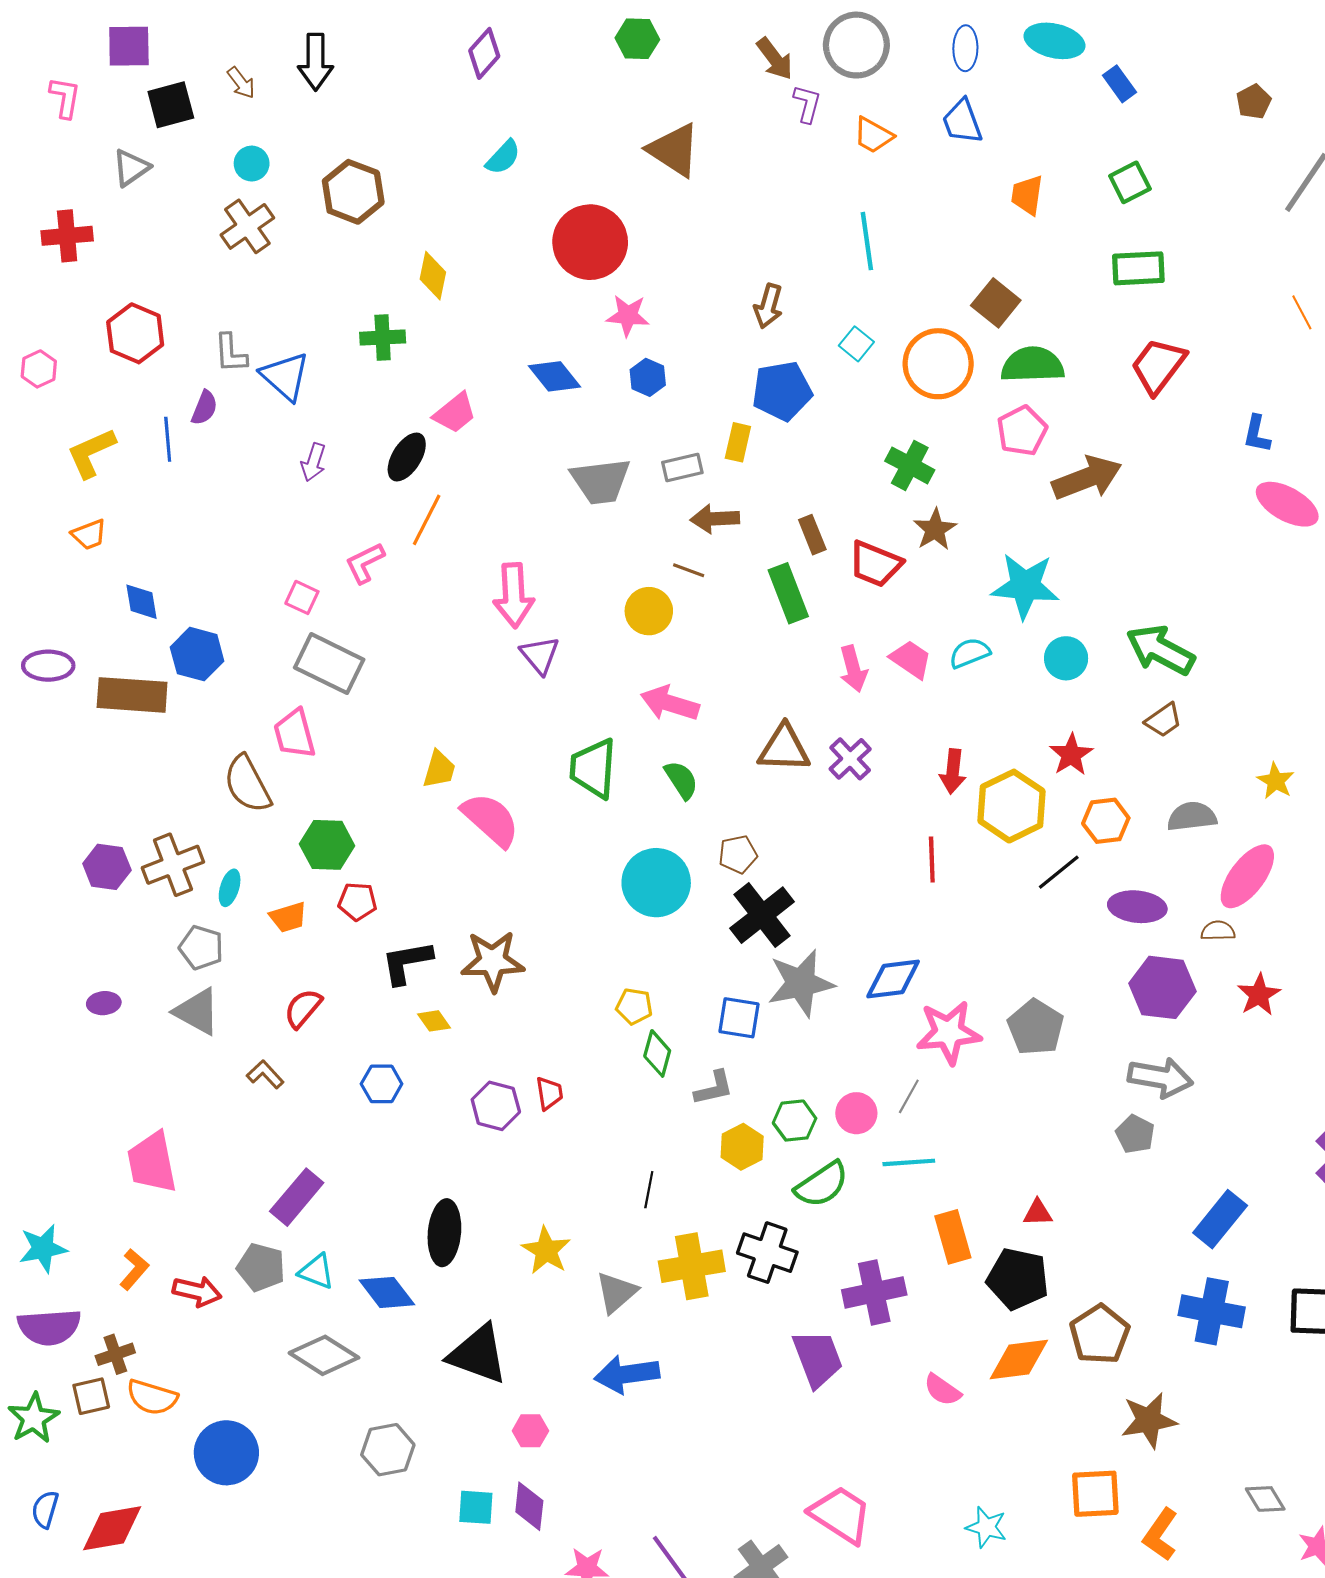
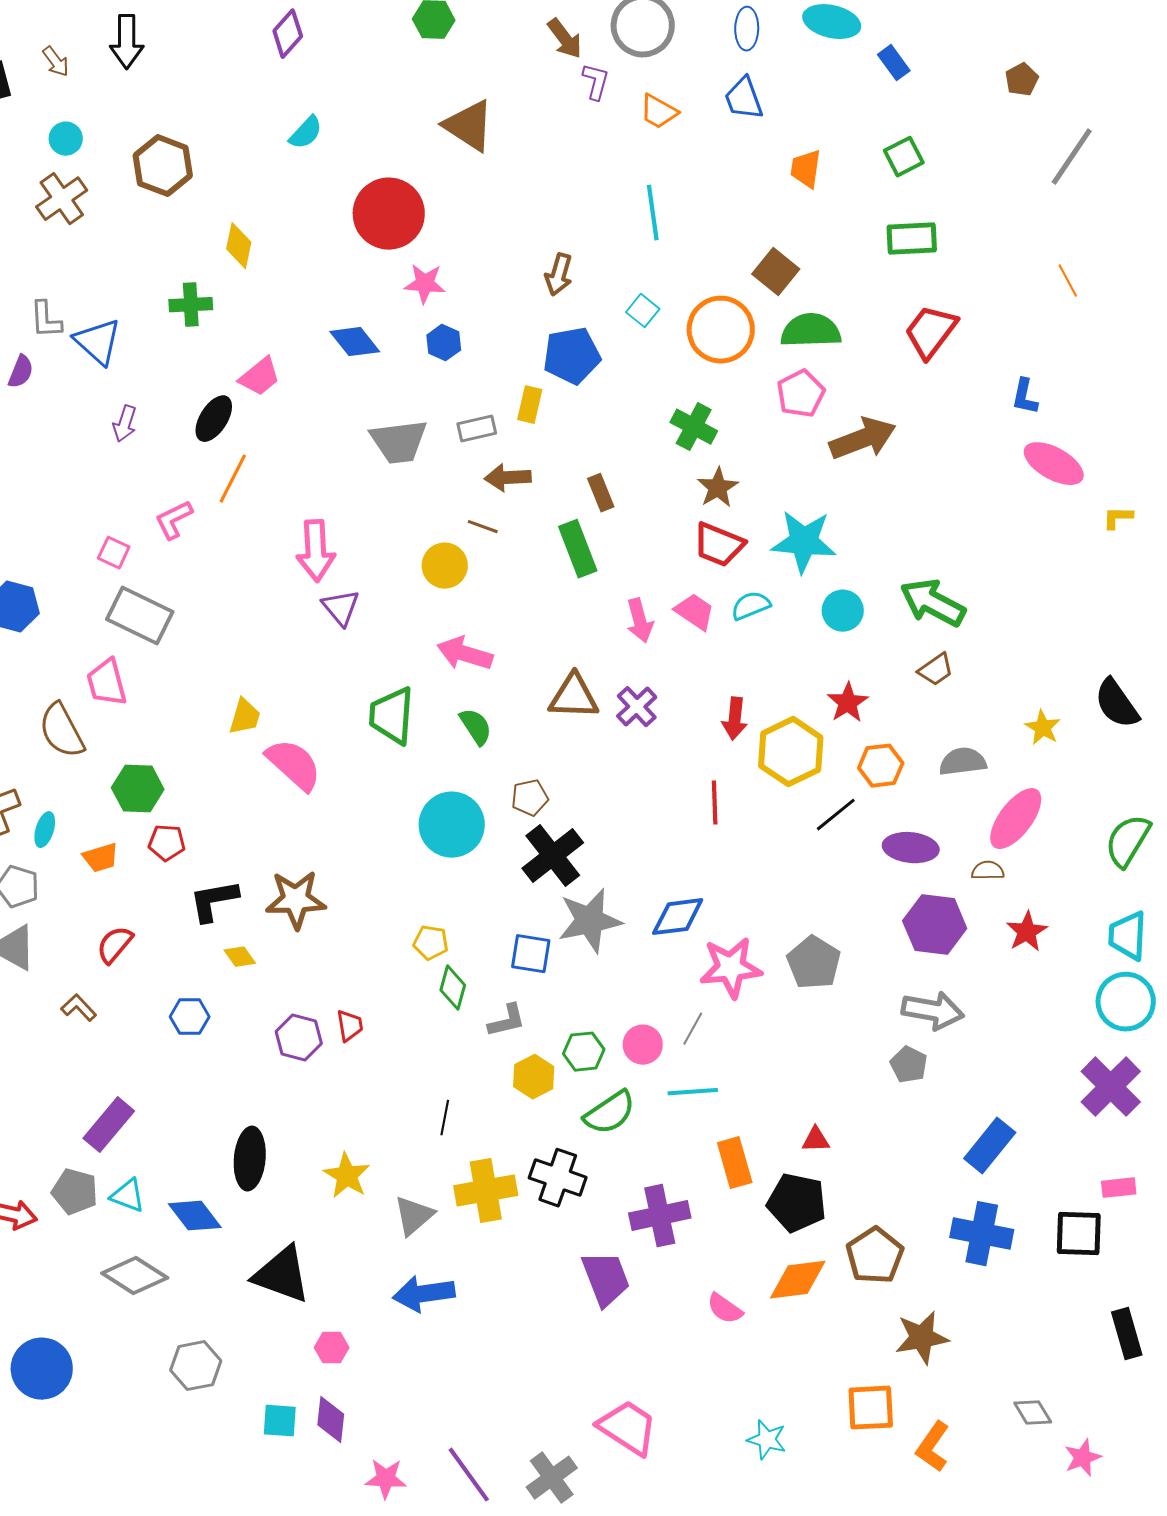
red trapezoid: (875, 564) -> (719, 545), moved

